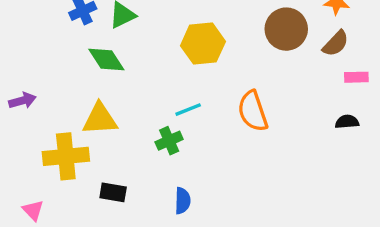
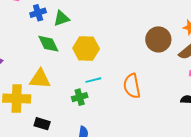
yellow hexagon: (203, 44) -> (86, 49), moved

